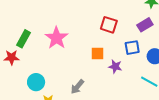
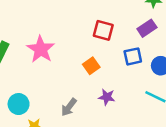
orange square: (97, 54) -> (91, 66), turned -32
purple star: (115, 67) -> (107, 97), moved

